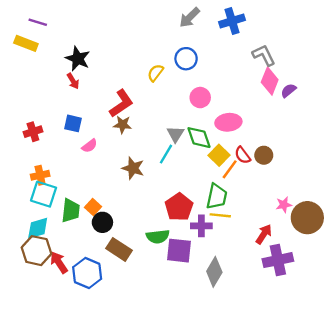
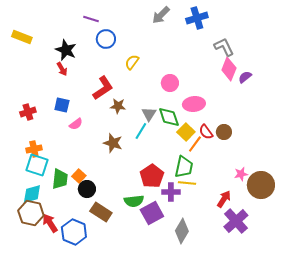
purple line: (38, 22) -> (91, 19), moved
blue circle: (186, 59) -> (106, 39), moved
brown star: (122, 125) -> (118, 106), moved
purple square: (179, 251) -> (152, 213), turned -35
purple cross: (278, 260) -> (236, 221), turned -30

